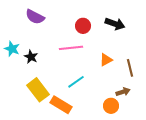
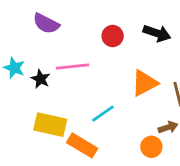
pink line: (71, 48) -> (72, 66), moved
orange triangle: (106, 60) -> (144, 83), size x1.5
yellow rectangle: (38, 90) -> (50, 125), turned -40

